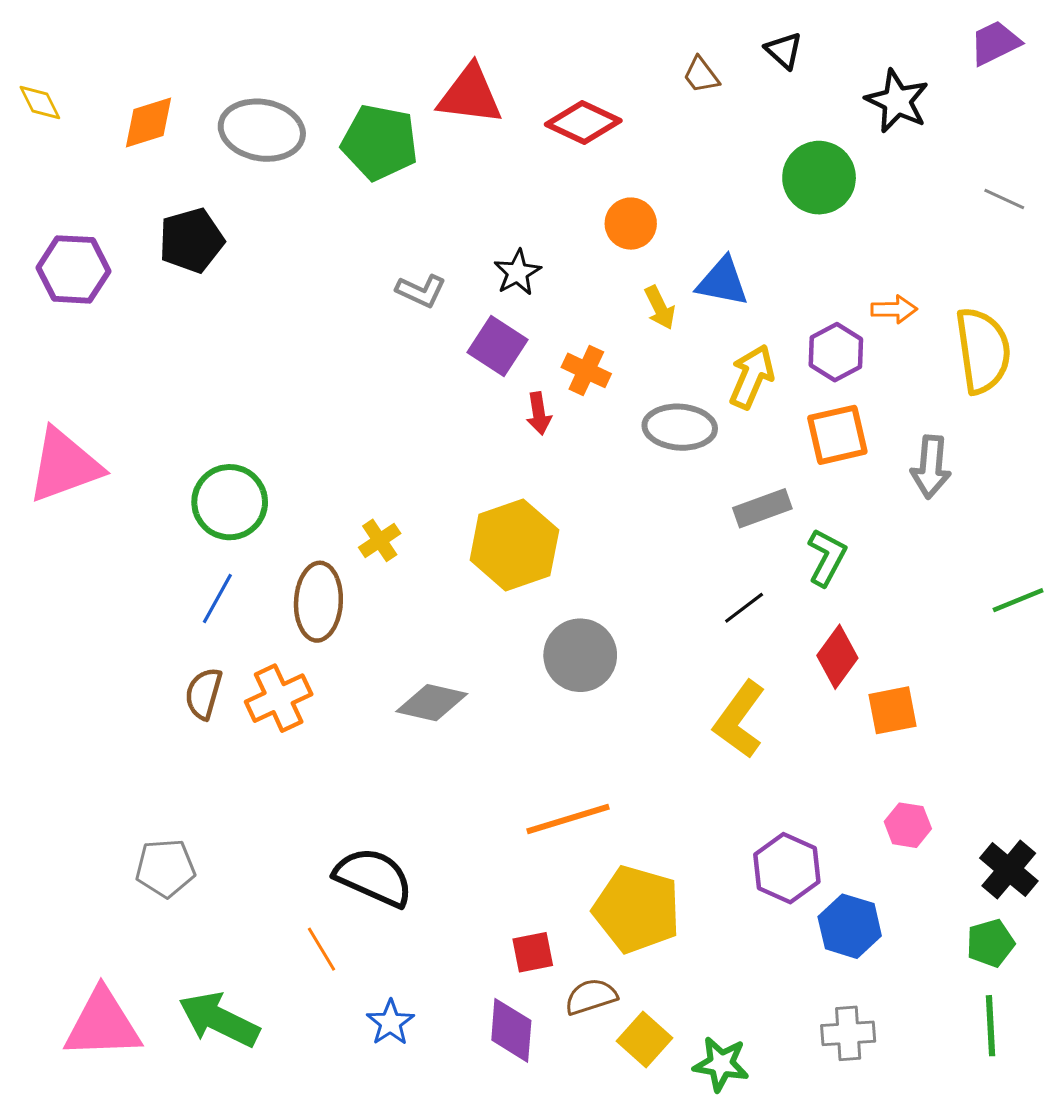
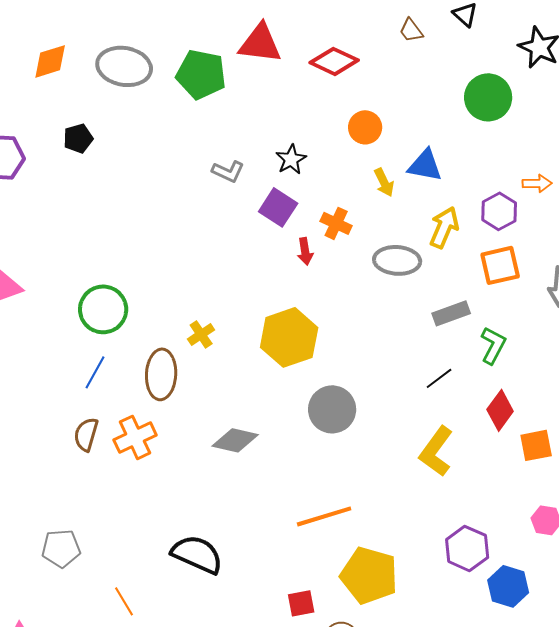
black pentagon: (191, 240) -> (78, 138), size x0.7
orange line: (321, 949) -> (124, 601), moved

